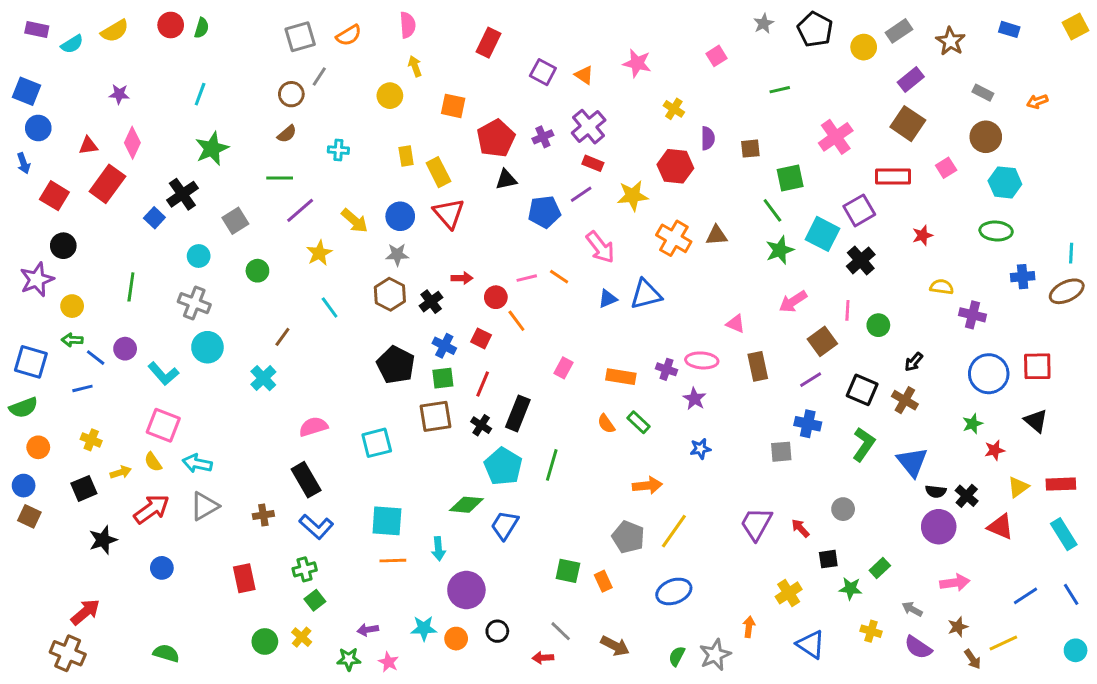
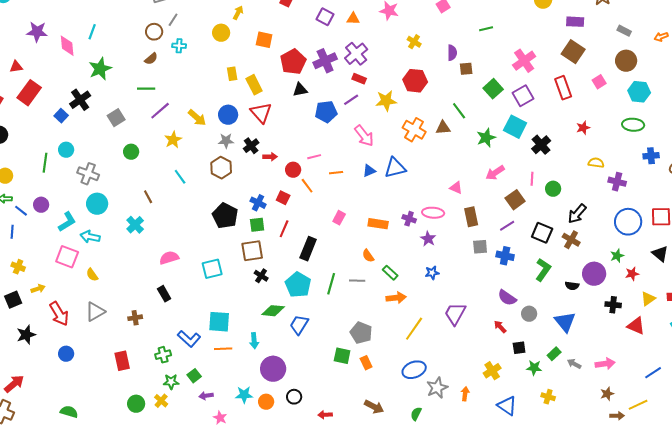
yellow arrow: (415, 66) -> (238, 13), turned 48
orange triangle: (584, 75) -> (353, 19), turned -32
purple rectangle: (911, 79) -> (575, 22), turned 42
purple star: (119, 94) -> (37, 32), size x1.5
purple cross: (543, 137) -> (325, 61), size x1.6
purple semicircle: (708, 138) -> (452, 53), moved
pink diamond: (132, 143) -> (67, 46), moved, turned -30
cyan cross: (338, 150) -> (179, 46), moved
red rectangle: (893, 177) -> (563, 88), turned 70
green square: (790, 178) -> (493, 89), turned -30
green line: (772, 210) -> (459, 111), moved
purple square: (859, 210) -> (523, 96), moved
cyan circle: (199, 256) -> (66, 150), moved
orange line: (559, 277) -> (336, 173), moved, turned -40
black cross: (431, 302) -> (251, 146), moved
brown line: (282, 337) -> (148, 197), turned -64
black arrow: (914, 362) -> (577, 214), size x1.5
cyan L-shape: (163, 374) -> (67, 222), turned -80
blue line: (82, 388) -> (12, 232), turned -72
green rectangle: (639, 422) -> (390, 273), moved
black cross: (481, 425) -> (261, 276), moved
gray square: (781, 452) -> (480, 247), moved
yellow semicircle: (153, 462) -> (92, 275), moved
blue triangle: (912, 462) -> (565, 322), moved
cyan arrow: (197, 463) -> (90, 237), moved
black rectangle: (306, 480) -> (164, 294), size x0.7
black semicircle: (936, 491) -> (572, 286), moved
black cross: (967, 496) -> (613, 305), turned -35
red arrow: (152, 509) -> (59, 314), turned 95
purple trapezoid: (756, 524) -> (455, 314), moved
blue L-shape: (316, 527) -> (189, 339), moved
purple circle: (939, 527) -> (594, 274), moved
gray pentagon: (628, 537) -> (361, 333), moved
green square: (315, 600) -> (194, 376), moved
gray arrow: (912, 609) -> (574, 364), moved
gray line: (561, 631) -> (357, 281), moved, turned -42
purple semicircle: (918, 647) -> (507, 298), moved
gray star: (715, 655) -> (437, 388), moved
green star: (349, 659) -> (171, 382), moved
brown arrow: (973, 659) -> (617, 416), turned -56

